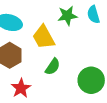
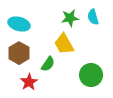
yellow trapezoid: (44, 37) -> (64, 44), moved
green semicircle: (53, 67) -> (48, 64), moved

